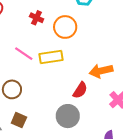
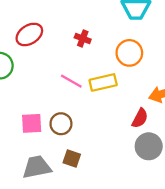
orange circle: (65, 27) -> (129, 53), moved
gray circle: (68, 116) -> (149, 146), moved

